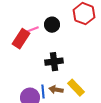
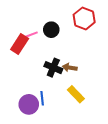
black cross: (54, 62) -> (53, 68), turned 30
brown arrow: (56, 90) -> (70, 68), moved

